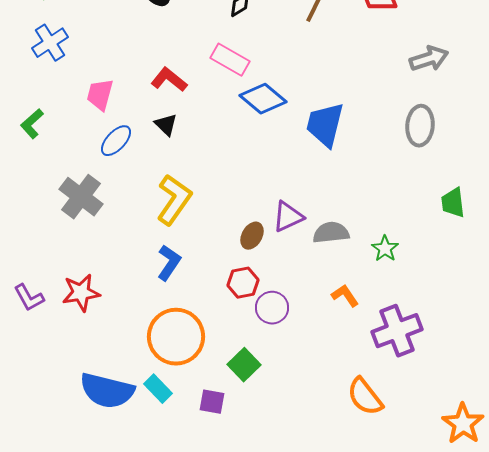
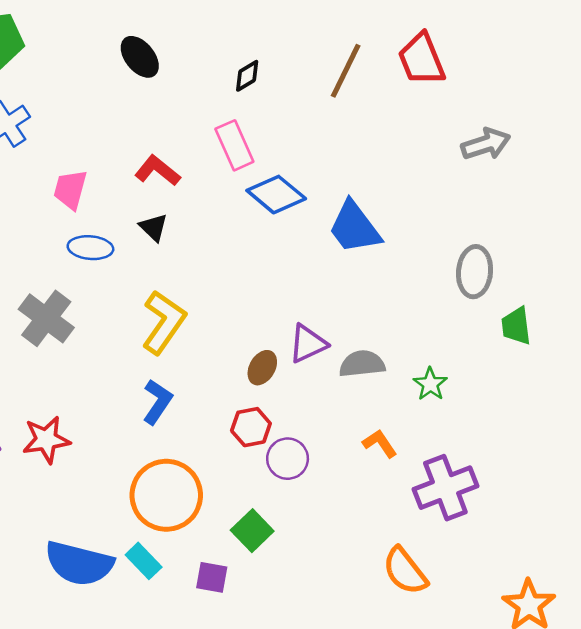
pink rectangle: (230, 60) -> (234, 145), turned 36
blue trapezoid: (325, 125) -> (355, 227), turned -51
gray ellipse: (420, 126) -> (475, 272), moved
blue ellipse: (116, 141) -> (90, 248), turned 52

